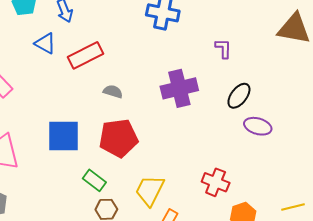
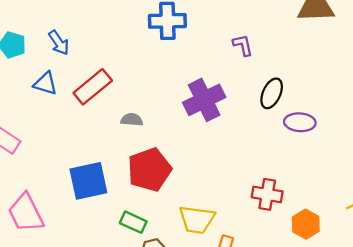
yellow trapezoid: (150, 190) -> (197, 220), turned -96

